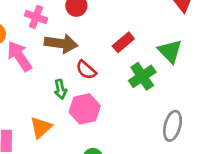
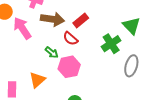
red rectangle: (123, 42) -> (81, 20), moved
green arrow: (60, 89) -> (52, 52), turned -40
gray ellipse: (172, 126) -> (131, 66), moved

